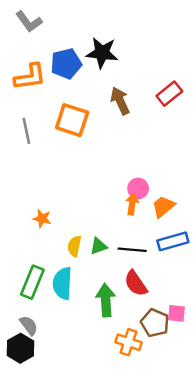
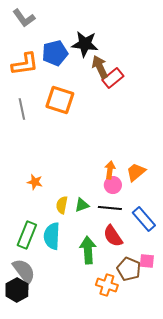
red rectangle: (169, 94) -> (113, 78), moved
brown arrow: (120, 101) -> (100, 67), moved
pink circle: (138, 188) -> (113, 185), moved
blue rectangle: (173, 241) -> (144, 219), moved, turned 65
gray semicircle: (29, 325) -> (24, 271), size x1.5

